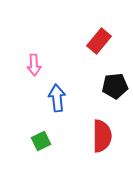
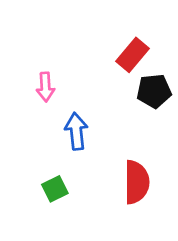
black pentagon: (115, 86) -> (154, 91), moved

